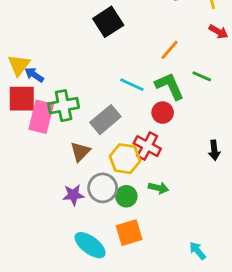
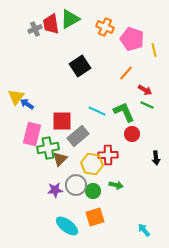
red arrow: (218, 32) -> (145, 90), moved
orange line: (170, 50) -> (126, 73), moved
red square: (22, 99) -> (62, 121), moved
green cross: (64, 106) -> (48, 148), moved
red circle: (163, 113) -> (132, 134), moved
red cross: (147, 146) -> (108, 155), turned -30

